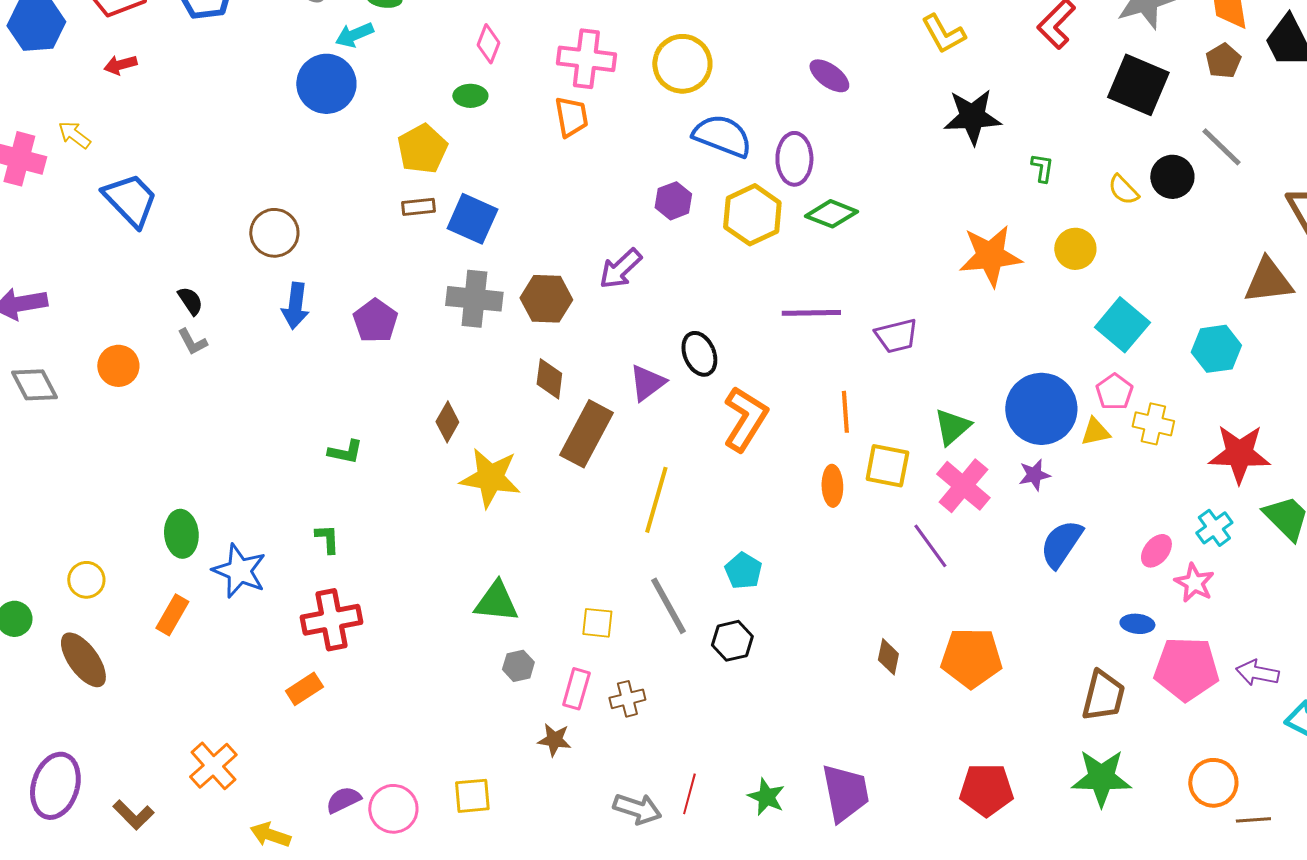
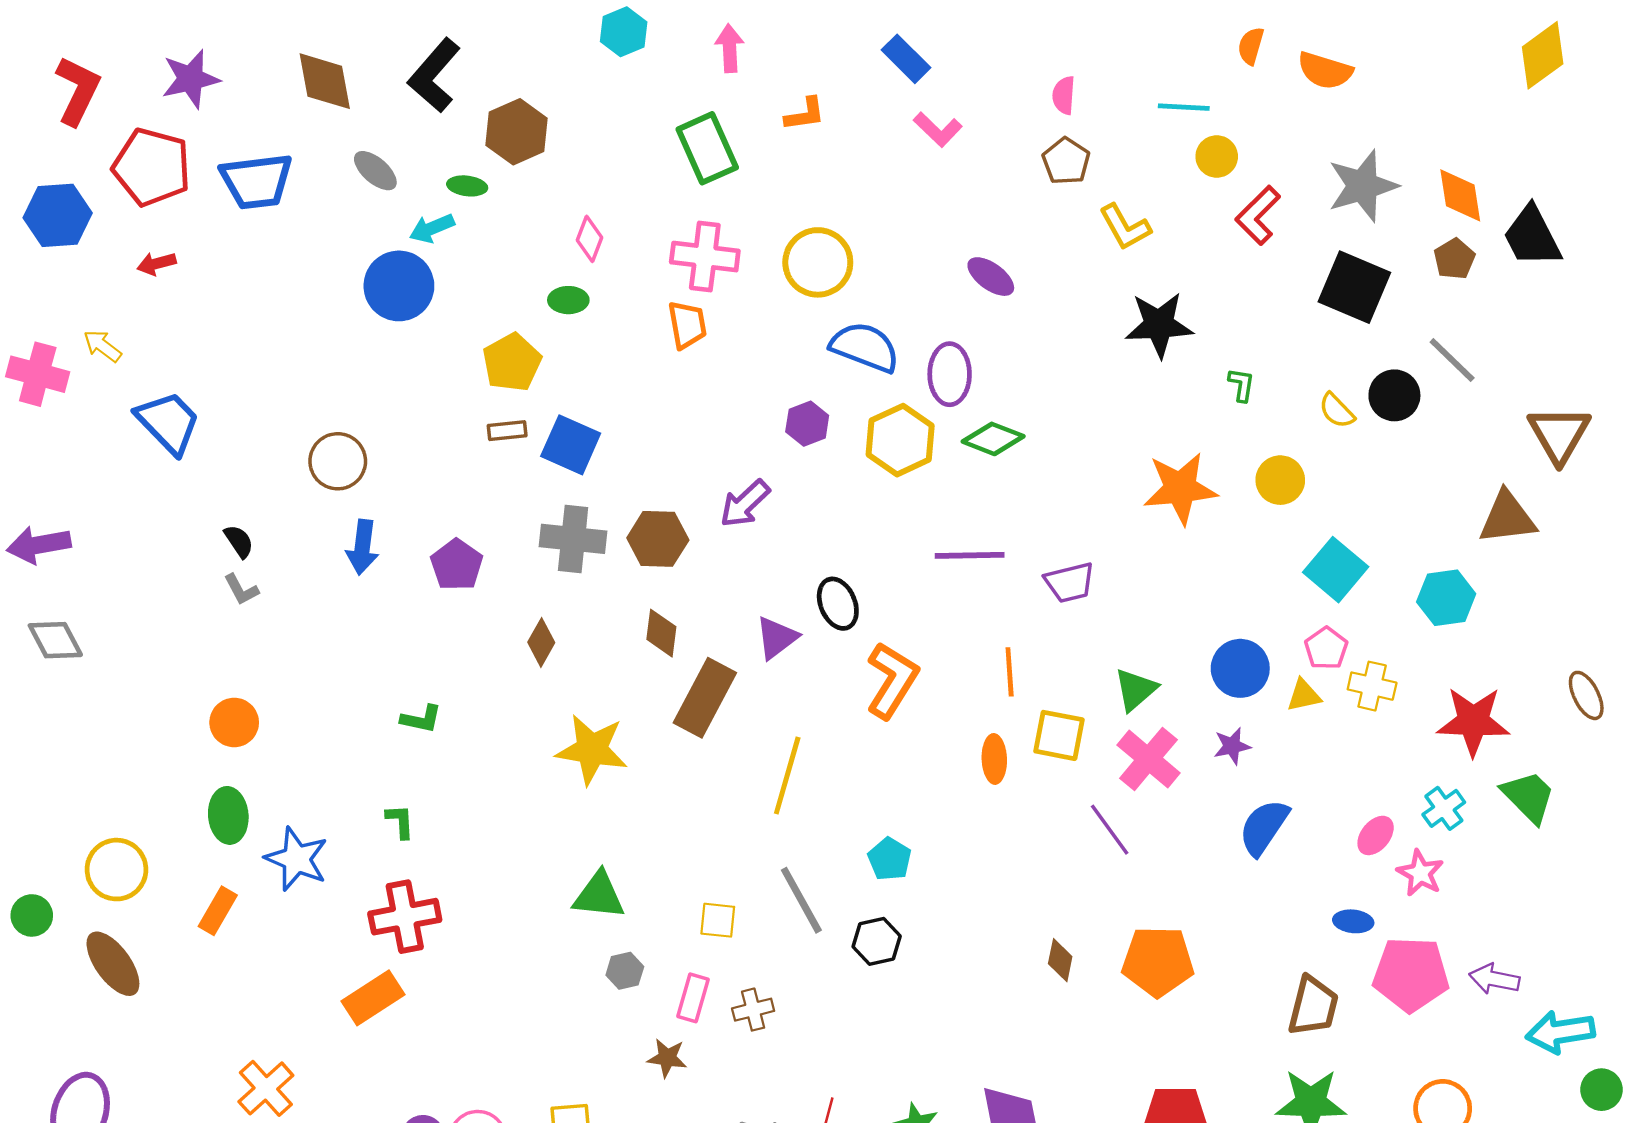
orange circle: (118, 366) -> (234, 722), moved
blue circle: (1041, 409) -> (1240, 668), size x0.7
brown diamond: (447, 422) -> (541, 642), moved
yellow circle: (86, 580) -> (116, 870), size x1.4
orange rectangle: (304, 689) -> (373, 998), size x1.4

